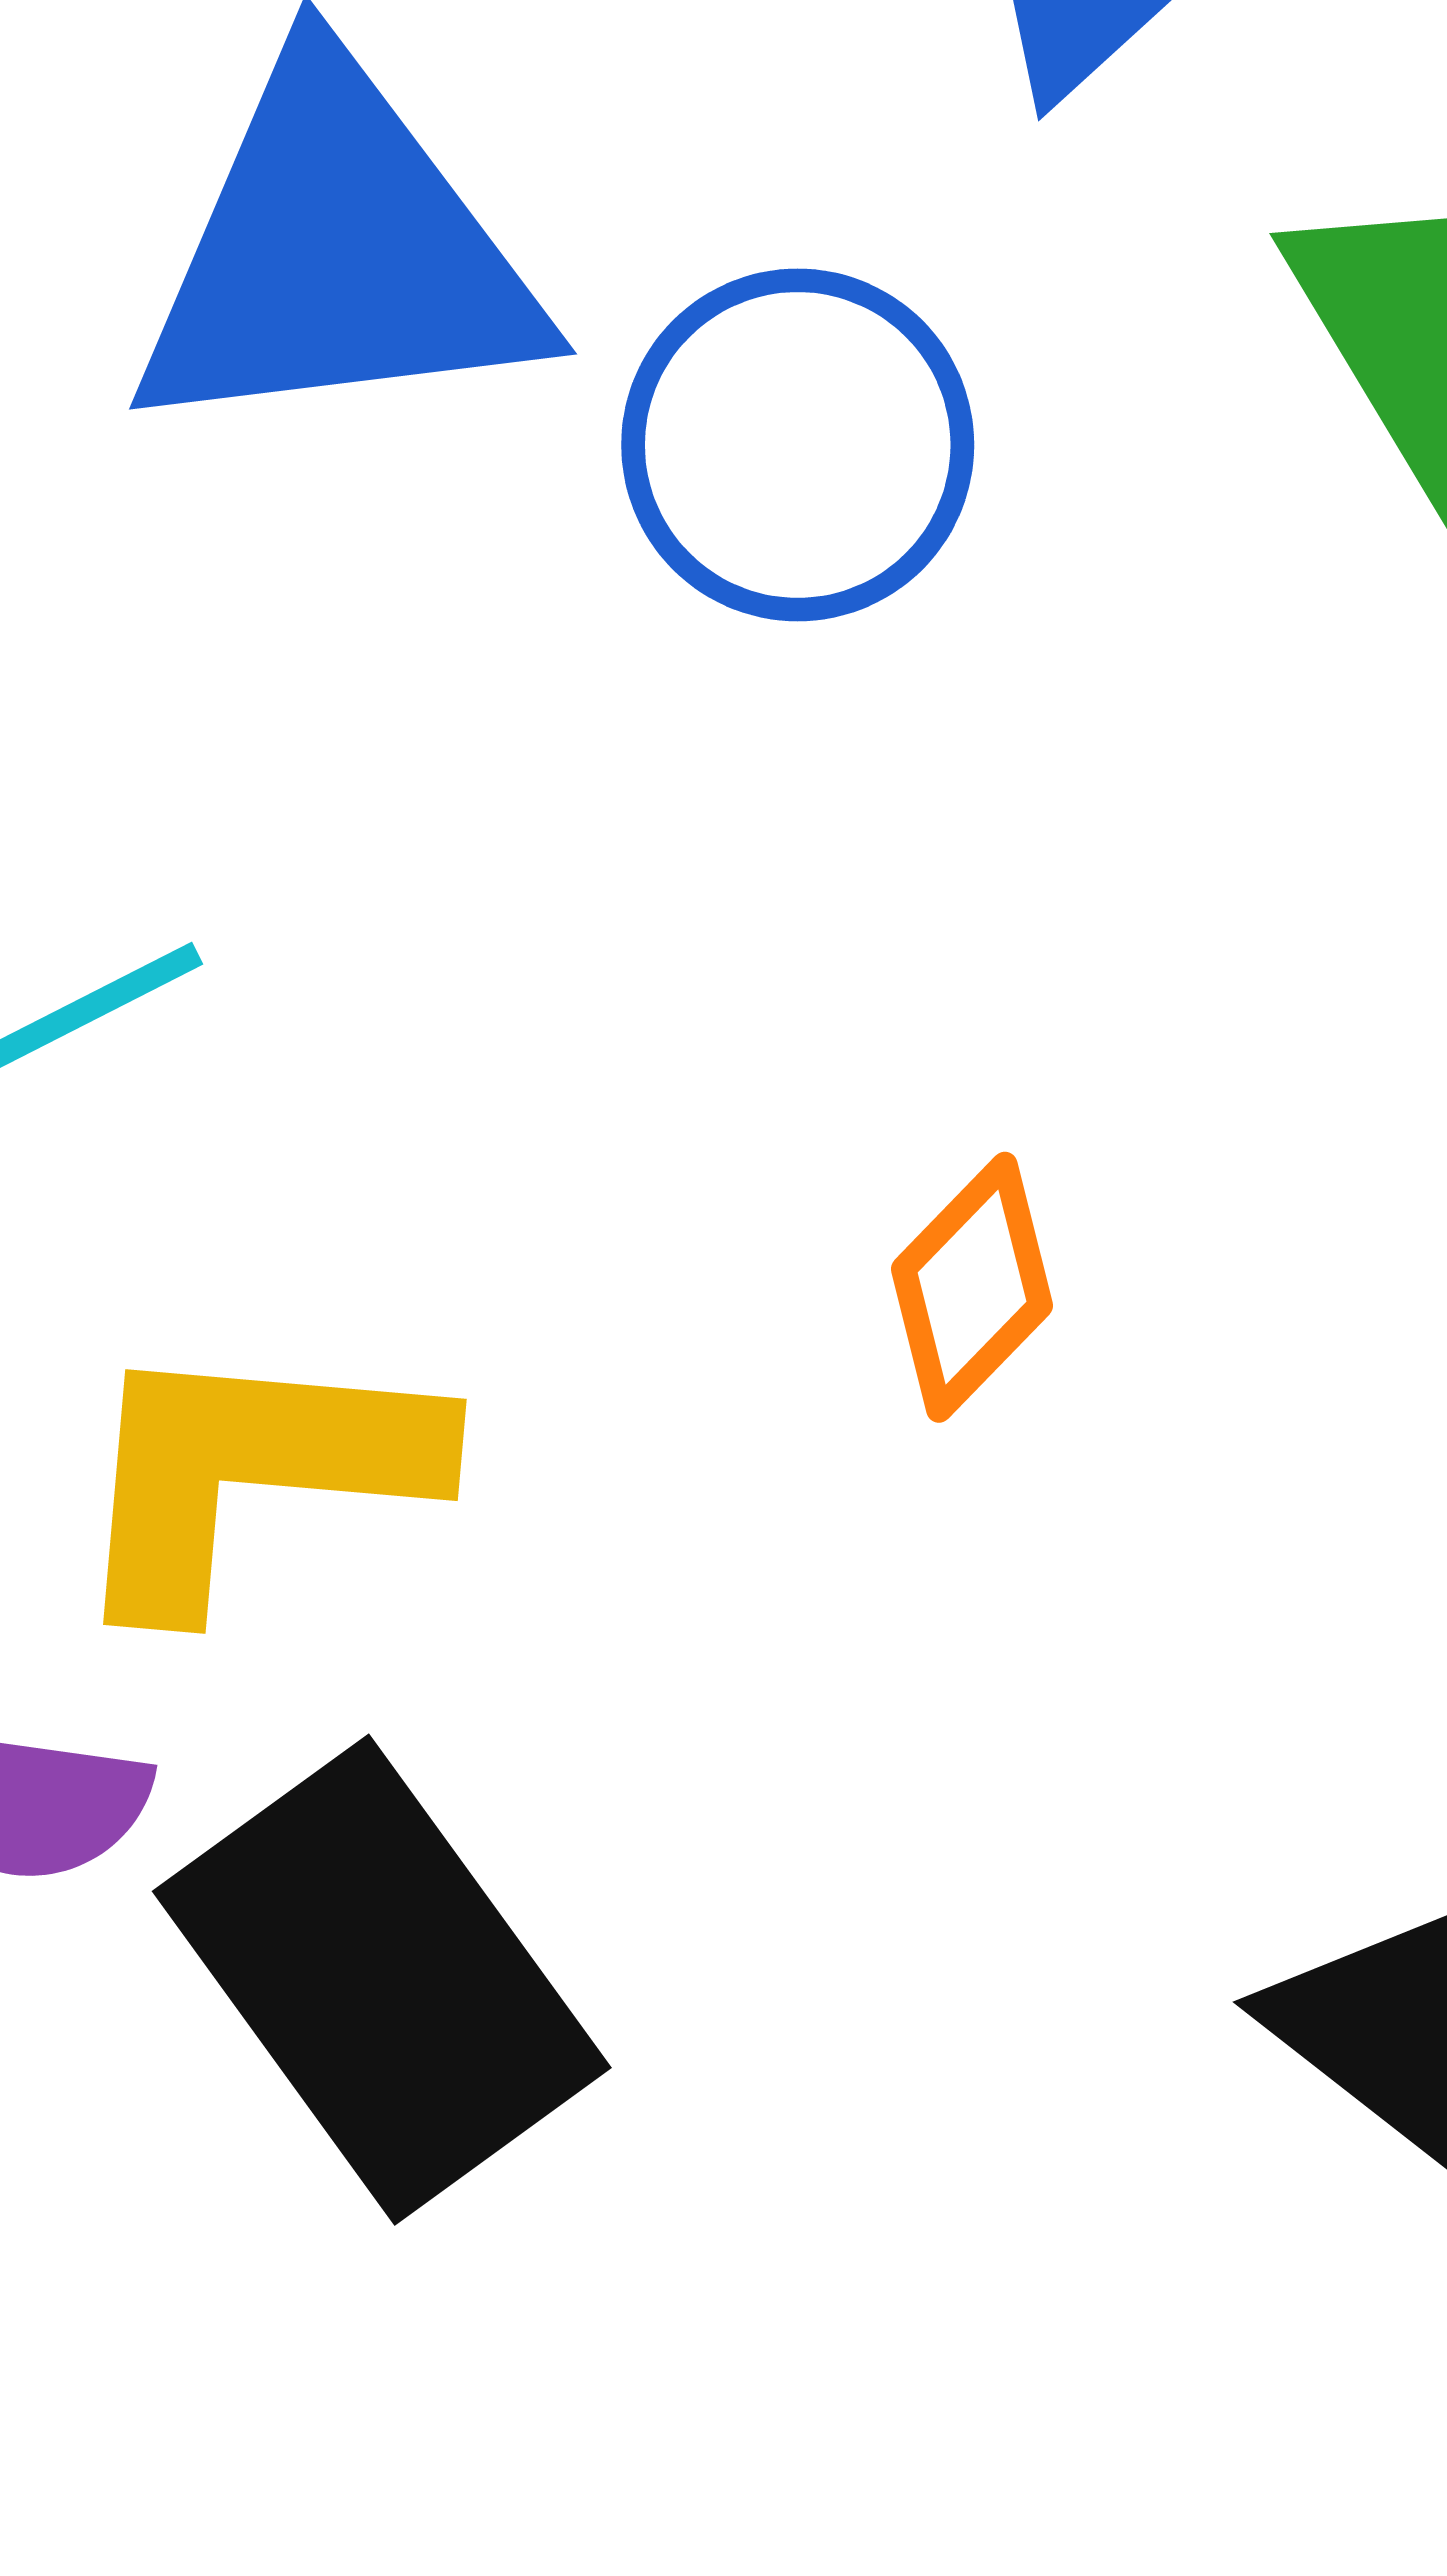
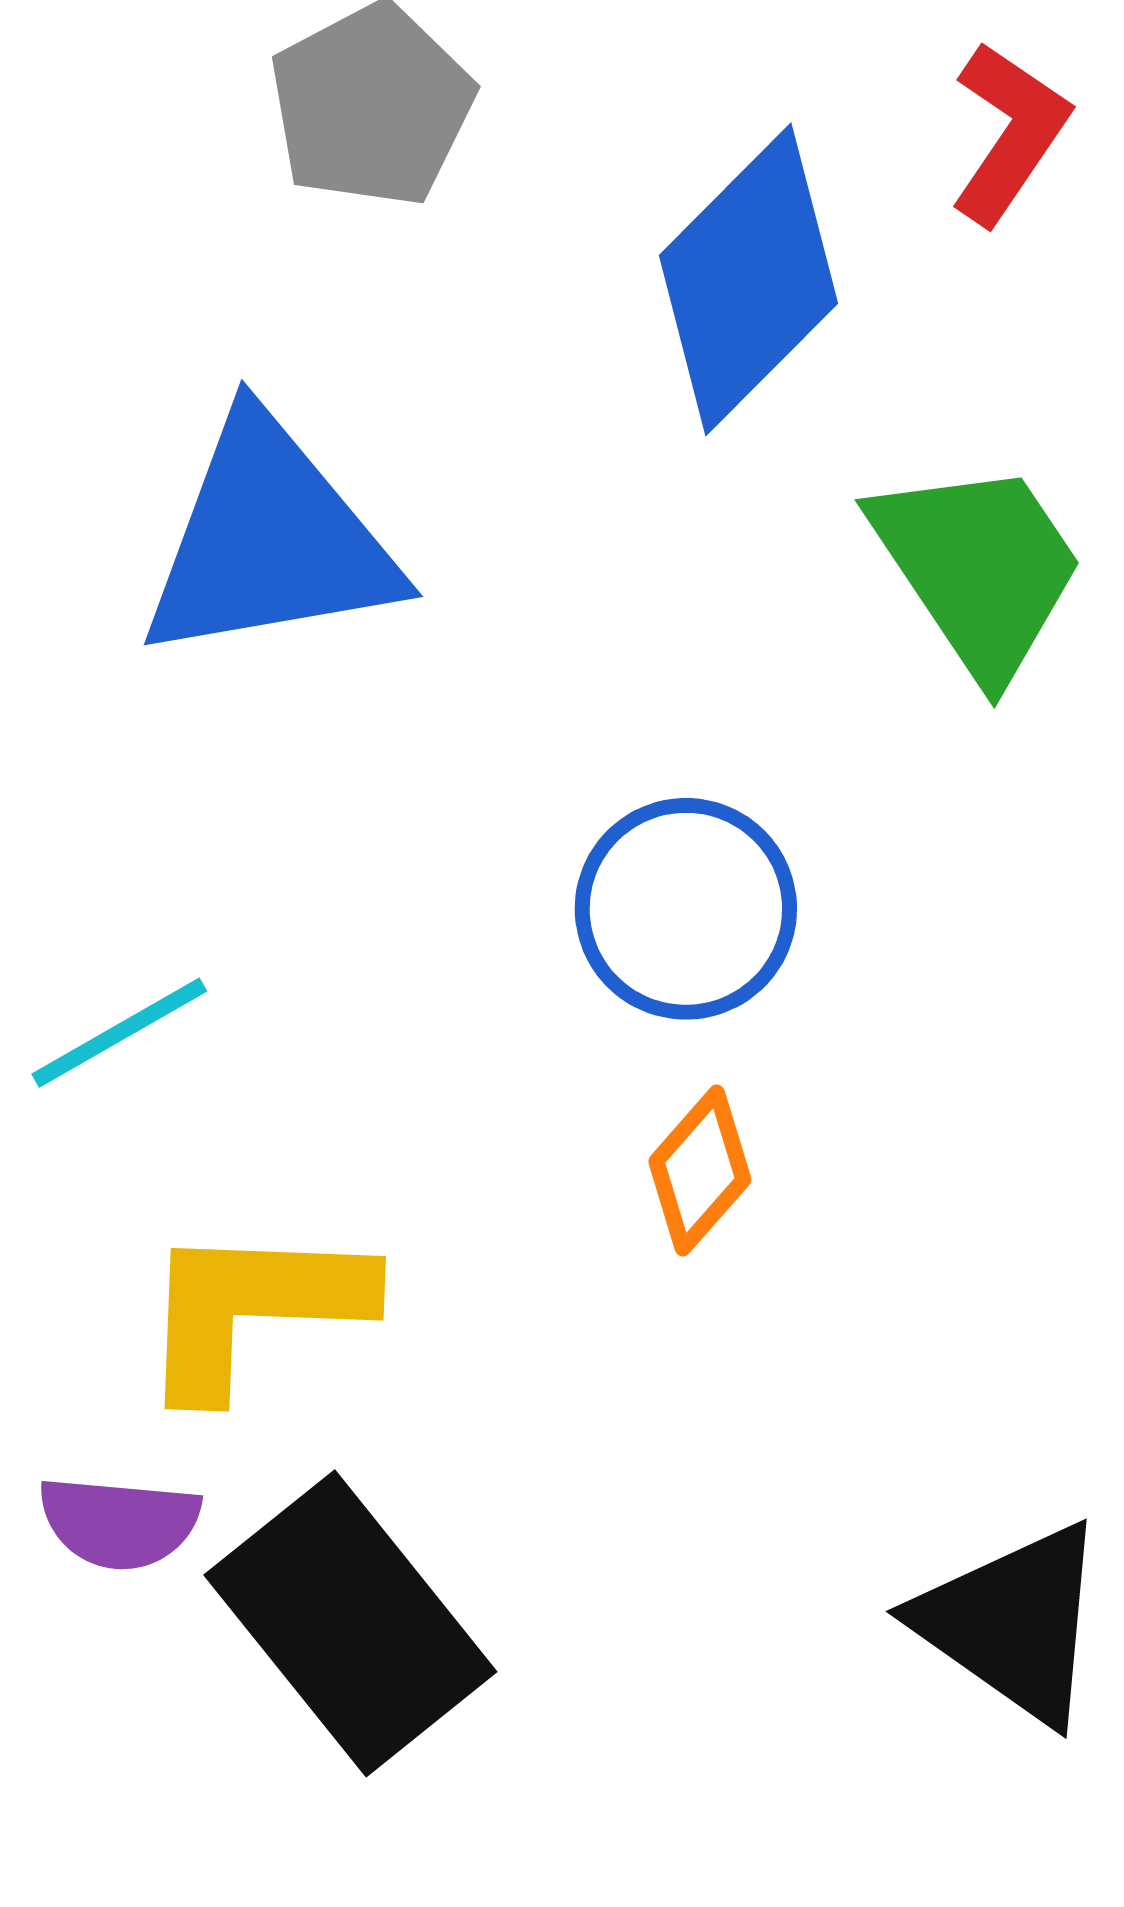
blue circle: (798, 445) -> (686, 909), moved

